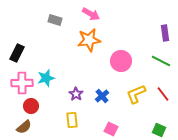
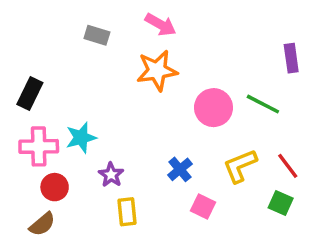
green line: (161, 61) -> (263, 104), moved
purple star: (76, 94) -> (111, 175), moved
pink square: (111, 129) -> (203, 207), moved
green square: (159, 130) -> (281, 203), moved

